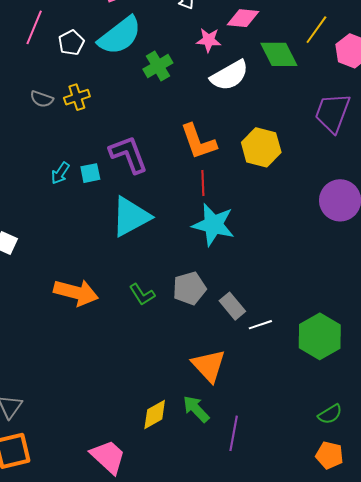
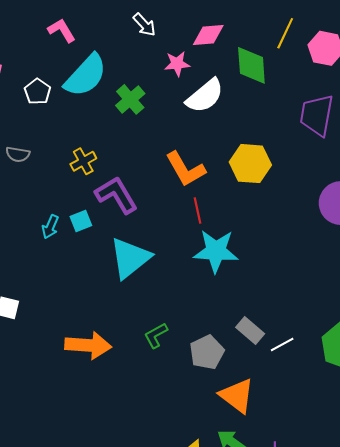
green diamond: (279, 54) -> (251, 65), turned 33
yellow cross: (77, 97) -> (83, 161), moved
gray pentagon: (189, 288) -> (207, 352), moved
green L-shape: (142, 294) -> (156, 335), turned 104

